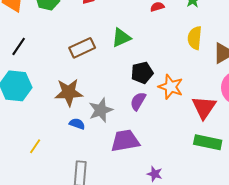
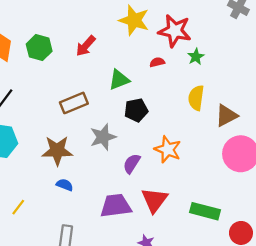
green triangle: (121, 38) -> (119, 80), moved
black pentagon: (142, 73) -> (136, 110), moved
red triangle: (204, 107) -> (154, 200), moved
gray star: (101, 110) -> (103, 137), moved

